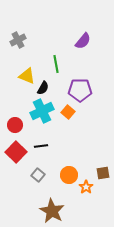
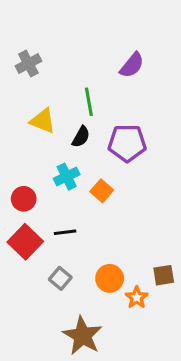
black semicircle: (43, 88) -> (81, 137), moved
cyan cross: (42, 111) -> (67, 177), size x0.7
orange square: (68, 112) -> (102, 191), moved

